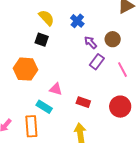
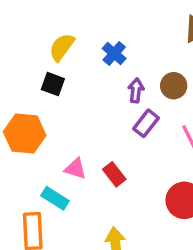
yellow semicircle: (46, 18) -> (62, 47), turned -102
purple arrow: (91, 42) -> (136, 90), turned 48
red rectangle: (83, 102) -> (114, 174), moved, turned 32

